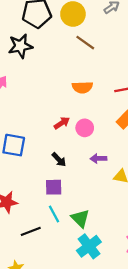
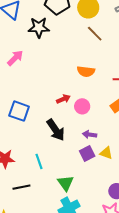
black arrow: (59, 160) -> (56, 130), size x1.6
purple square: (54, 187) -> (87, 154), moved, turned -35
cyan line: (54, 214) -> (39, 161), moved

